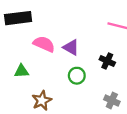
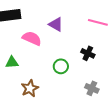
purple triangle: (71, 47) -> (56, 24), moved

